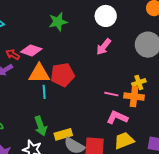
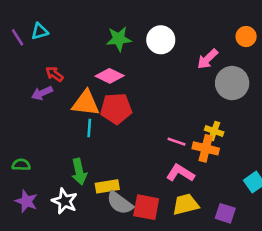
white circle: (106, 16) -> (161, 40), moved
pink arrow: (104, 47) -> (207, 59), moved
pink diamond: (31, 50) -> (110, 76), moved
yellow cross: (139, 82) -> (214, 131), turned 32

